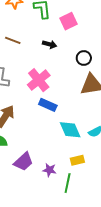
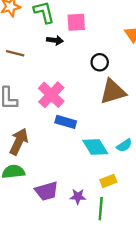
pink square: (69, 21) -> (76, 22), turned 30
black arrow: (50, 44) -> (55, 40), moved
purple trapezoid: (23, 162) -> (47, 191), turned 35

